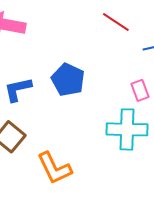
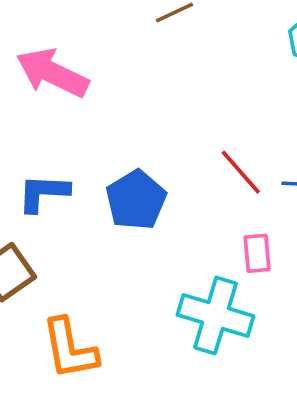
red line: (116, 22) -> (241, 172), moved

